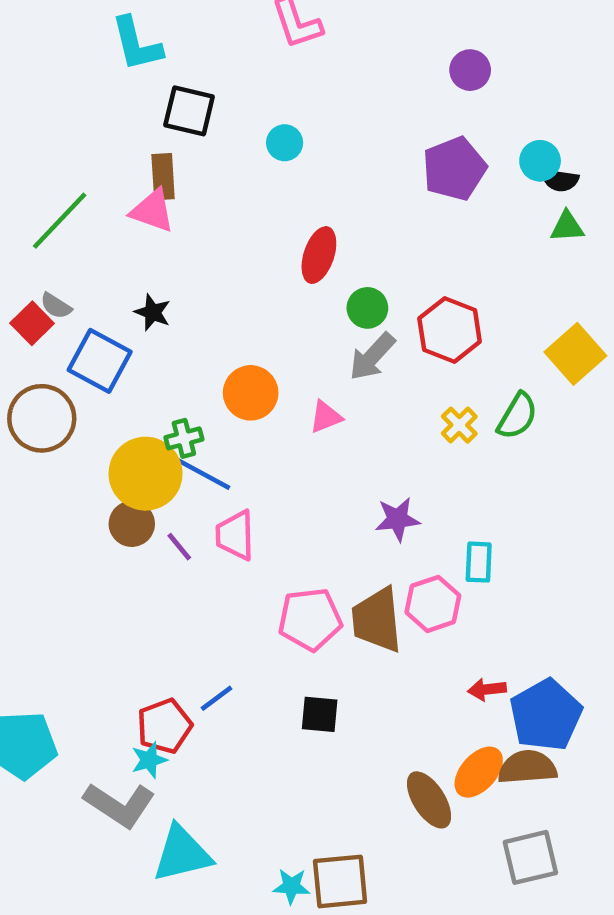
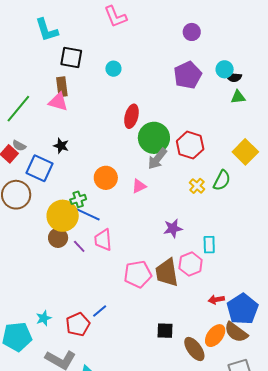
green circle: (367, 308) -> (154, 138), size x1.8
black square: (320, 714) -> (165, 331), moved
cyan star: (149, 760) -> (44, 318), moved
brown semicircle: (527, 767) -> (236, 332), turned -135

